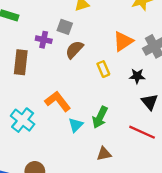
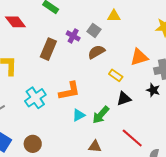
yellow rectangle: (103, 69) -> (116, 75), turned -48
black star: (137, 76) -> (153, 90), moved
orange L-shape: (58, 101) -> (69, 91), turned 100
black triangle: (150, 102) -> (124, 99), moved, turned 35

